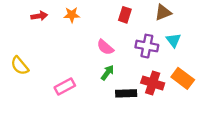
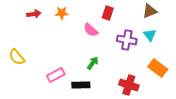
brown triangle: (163, 12) -> (150, 11), moved
pink semicircle: (105, 47) -> (91, 30), moved
red cross: (153, 83) -> (129, 85), moved
black rectangle: (126, 93) -> (81, 85), moved

